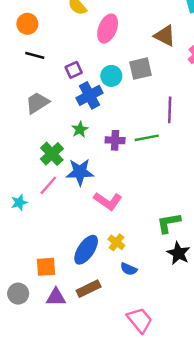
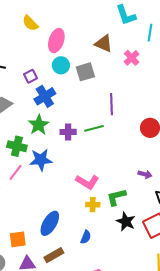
cyan circle: (111, 76) -> (61, 65), moved
green star: (80, 129) -> (39, 125), size x1.5
green cross: (52, 154) -> (17, 146), turned -30
pink L-shape: (108, 201) -> (87, 182), moved
yellow cross: (116, 242) -> (93, 205), moved, turned -32
blue semicircle: (129, 269) -> (86, 237), turned -88

